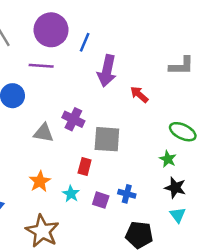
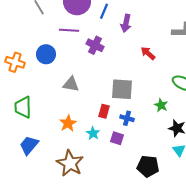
purple arrow: (107, 71) -> (126, 23), moved, size x0.7
purple cross: (73, 119) -> (95, 45), moved
green star: (168, 159) -> (161, 105), moved
blue cross: (127, 194) -> (127, 118), moved

